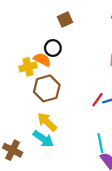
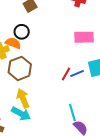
yellow arrow: (47, 122) -> (23, 98), turned 30

